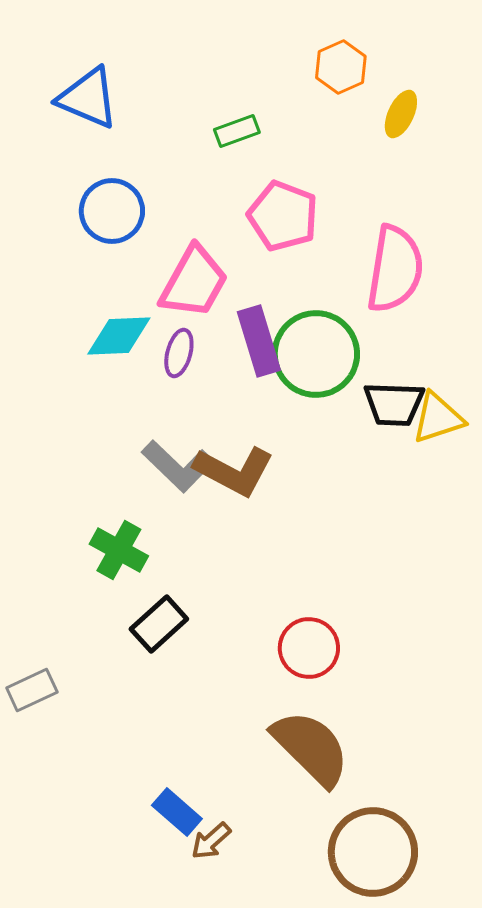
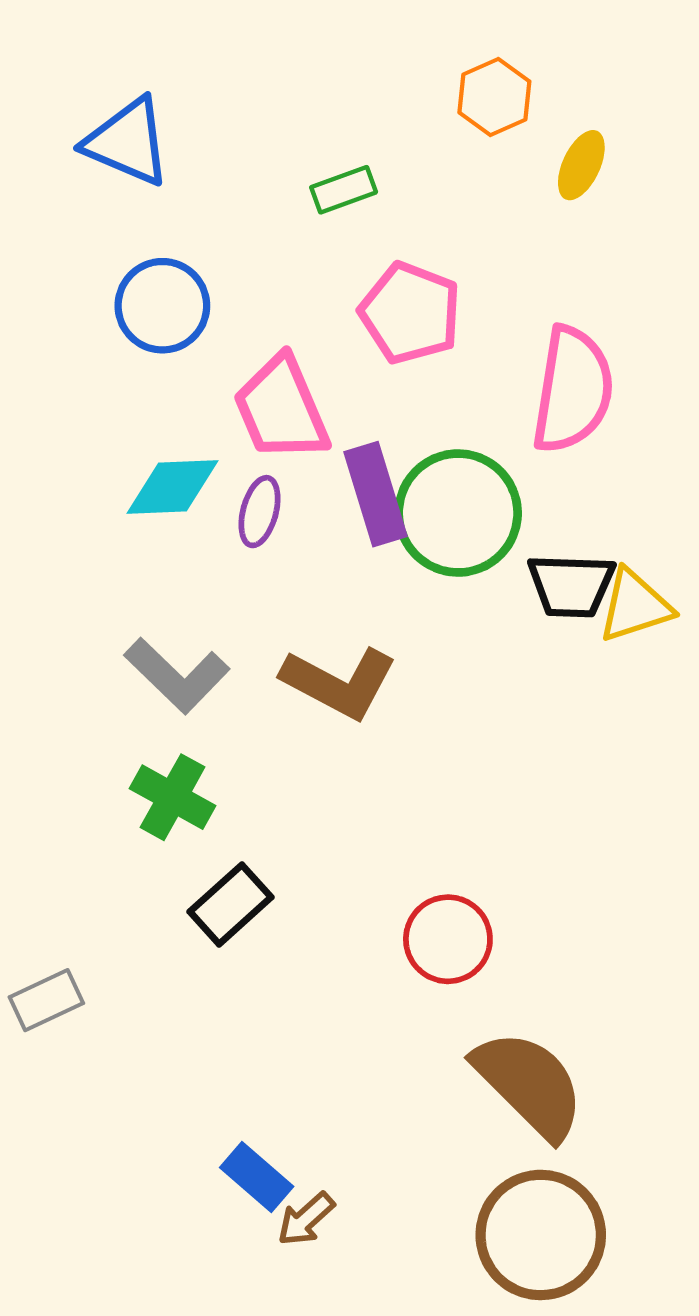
pink trapezoid: (194, 282) -> (281, 409), turned 128
gray L-shape: (178, 466) -> (177, 675), moved
brown semicircle: (311, 748) -> (529, 1084), moved

